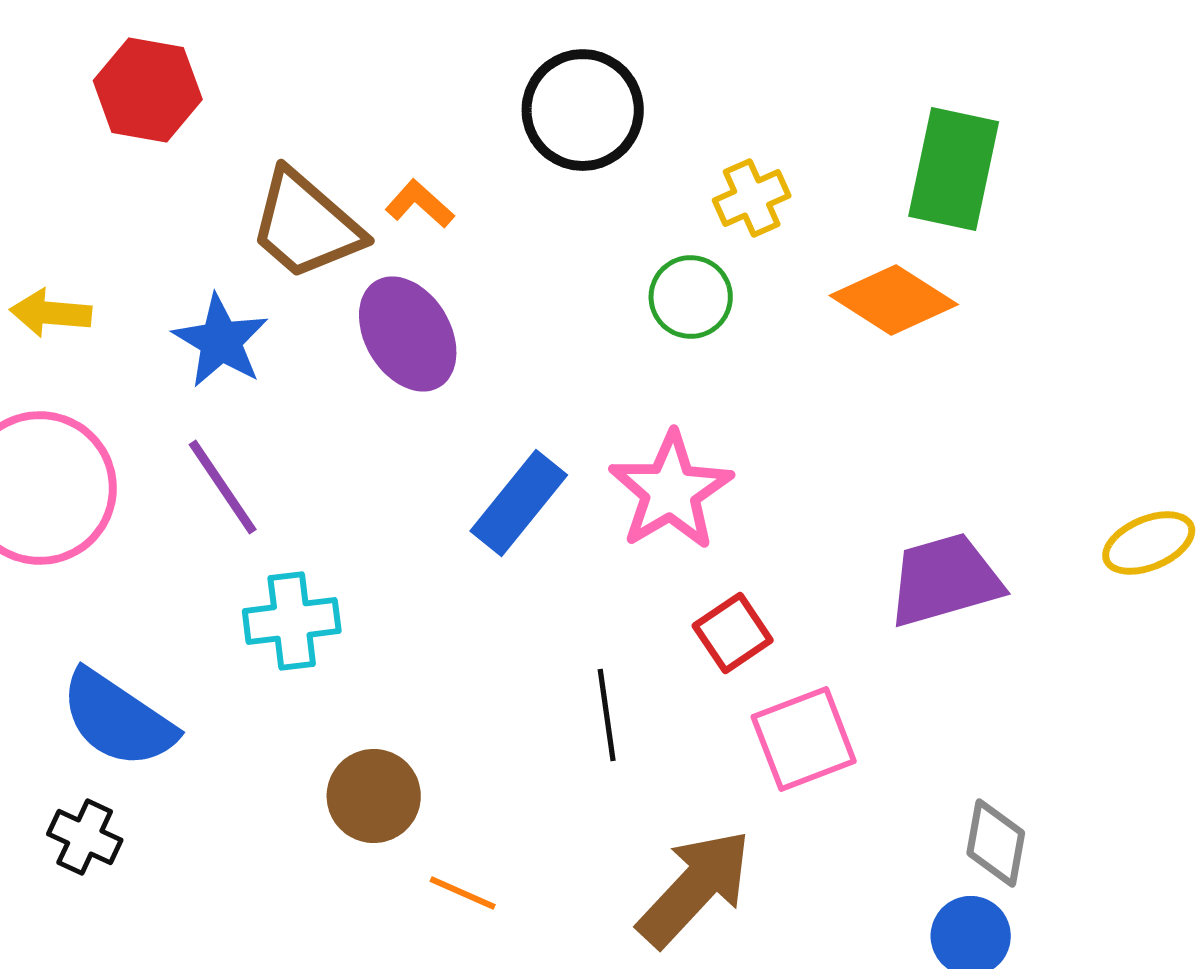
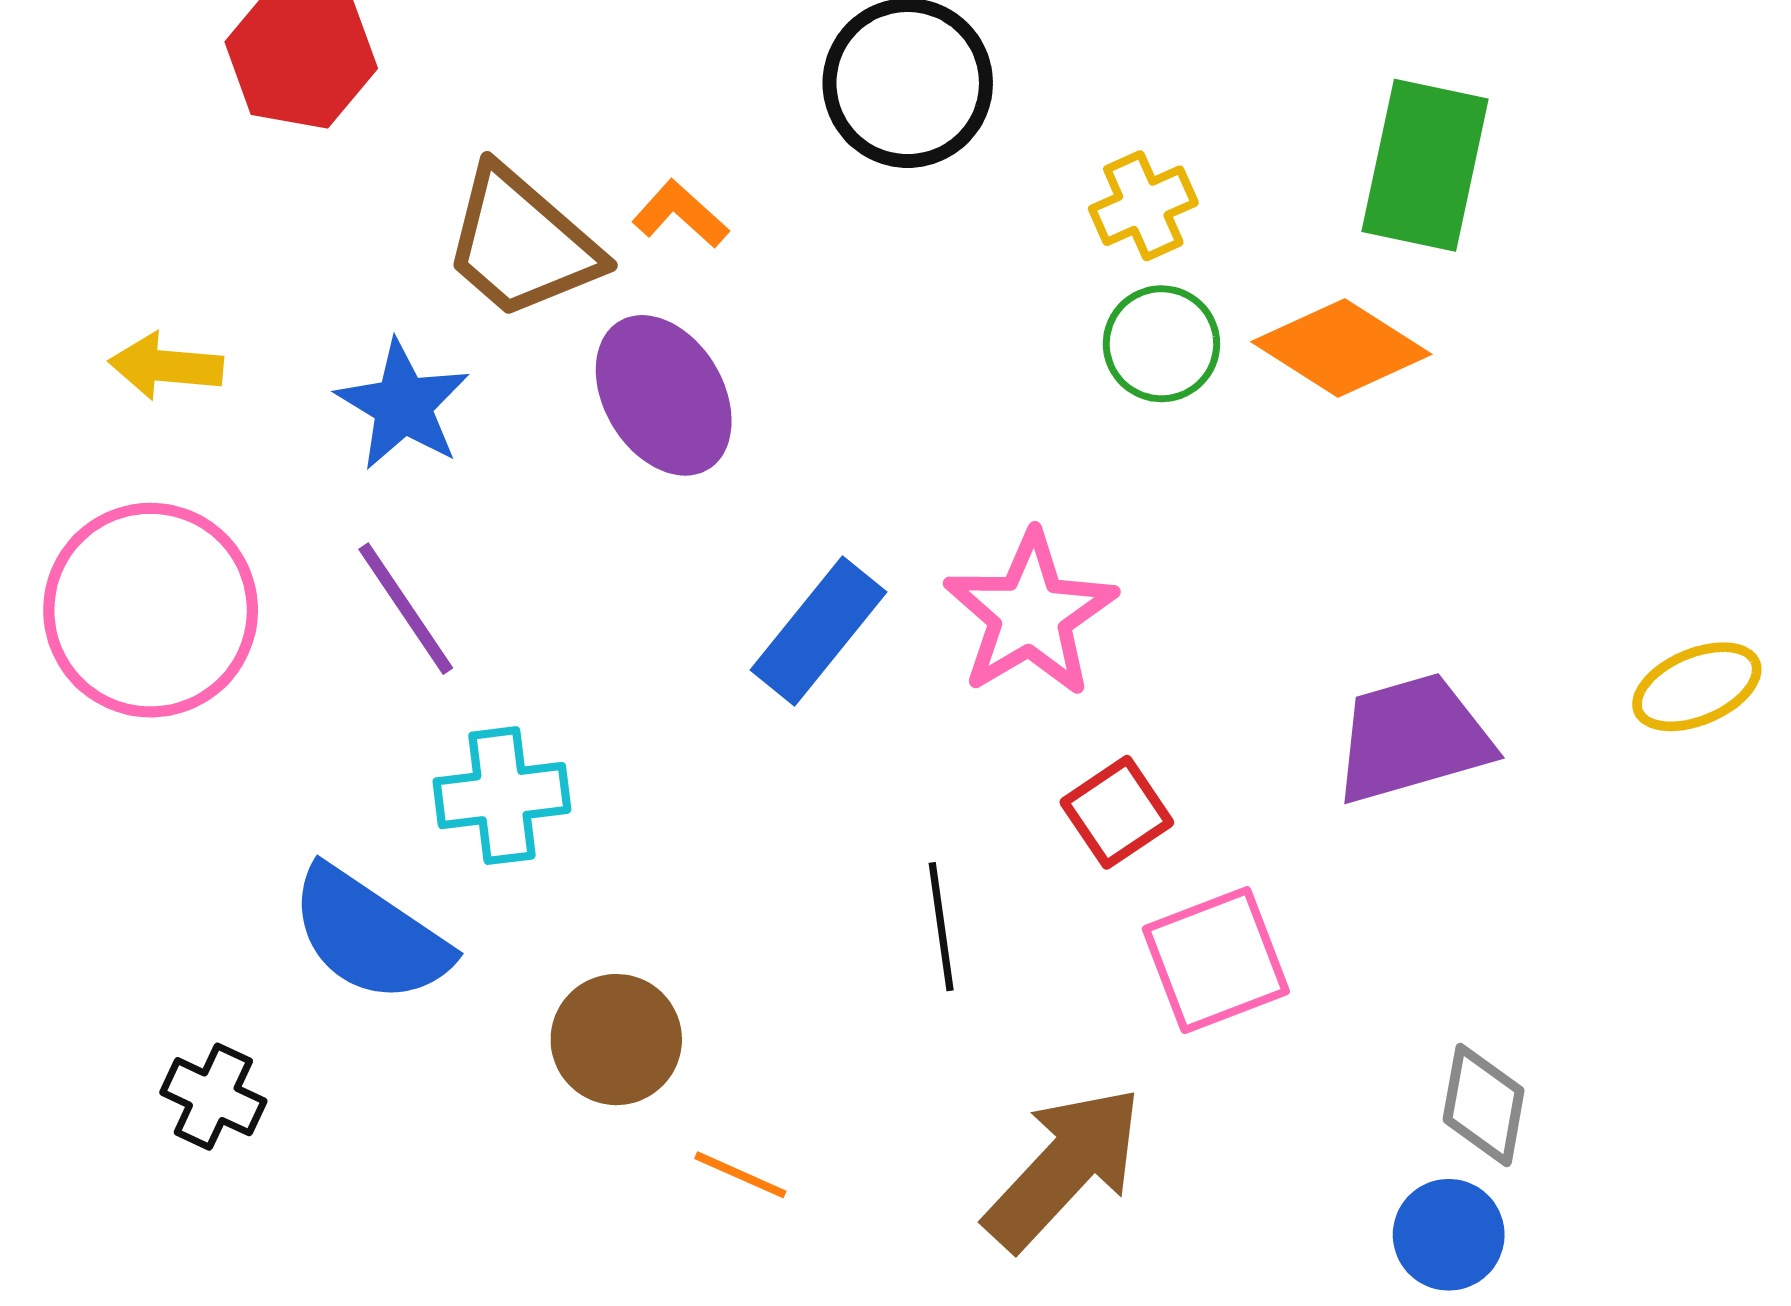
green circle: (691, 297) -> (1161, 344), moved
blue semicircle: (118, 719) -> (369, 935), moved

